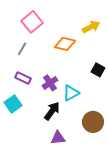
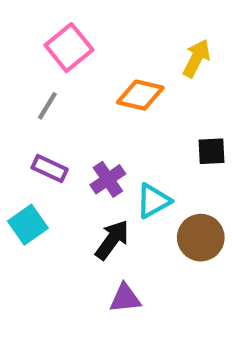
yellow arrow: (91, 27) -> (196, 58), turned -36
black square: (98, 70) -> (212, 151), turned -32
brown circle: (93, 122) -> (201, 238), moved

